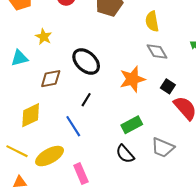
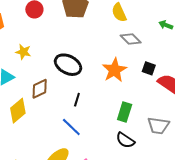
yellow diamond: (31, 115) -> (18, 111), moved
green rectangle: (132, 125) -> (125, 112), turned -30

